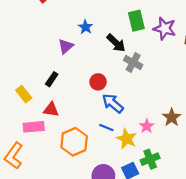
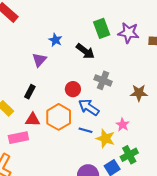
gray cross: (133, 62) -> (103, 80), moved
brown star: (172, 117) -> (139, 93), moved, turned -30
orange hexagon: (74, 142) -> (59, 117), moved

